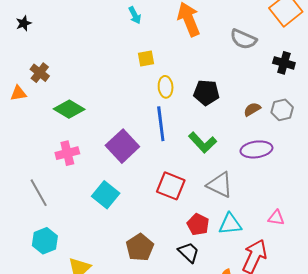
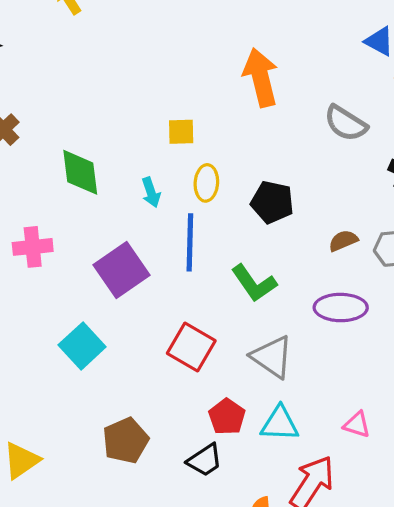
cyan arrow: (135, 15) -> (151, 192), moved
green diamond: (69, 109) -> (80, 172), moved, turned 44
pink cross: (67, 153) -> (33, 247), moved
black trapezoid: (189, 252) -> (205, 460), turned 95

